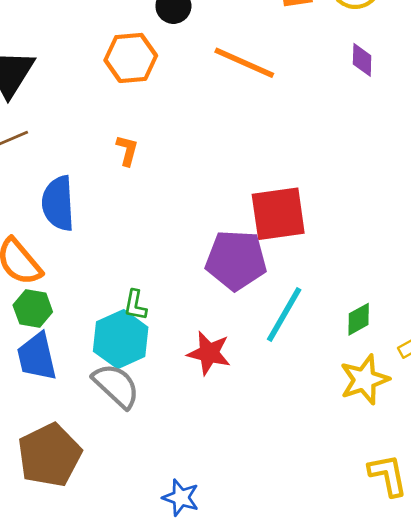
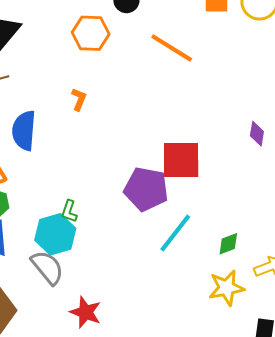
purple diamond: (362, 60) -> (257, 134), moved
red star: (209, 353) -> (86, 312), moved

